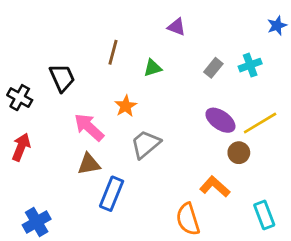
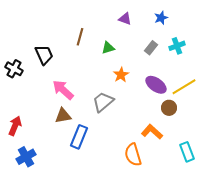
blue star: (277, 25) -> (161, 18), moved
orange star: (126, 106) -> (121, 75), moved
red arrow: (21, 147) -> (15, 126), moved

